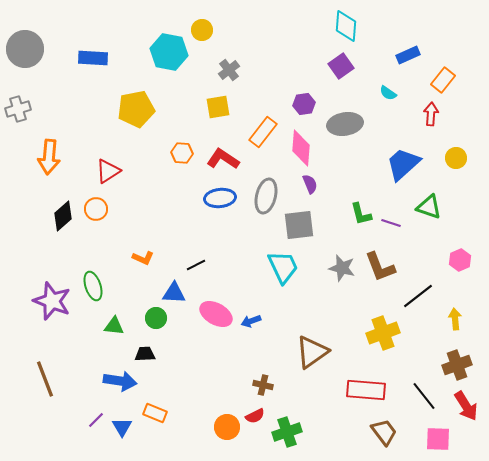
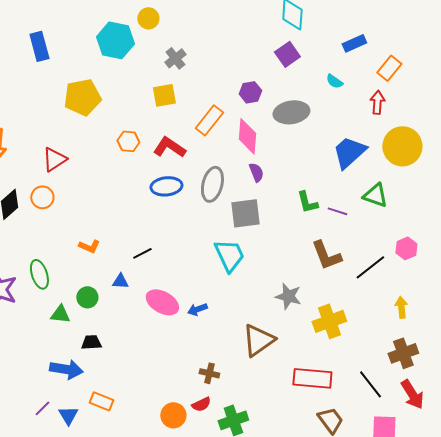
blue rectangle: (93, 58) -> (39, 46), turned 72
yellow circle: (456, 158) -> (402, 146), size x1.8
gray star: (342, 268) -> (288, 296), moved
blue triangle: (174, 293) -> (120, 281), size x0.7
black line: (418, 296) -> (370, 267), moved
green circle: (156, 318) -> (87, 297), moved

